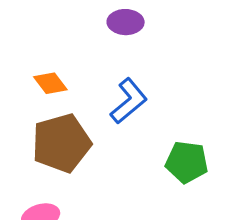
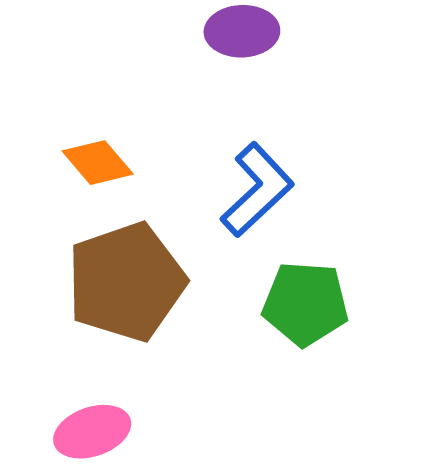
green pentagon: (187, 162) -> (305, 304), moved

